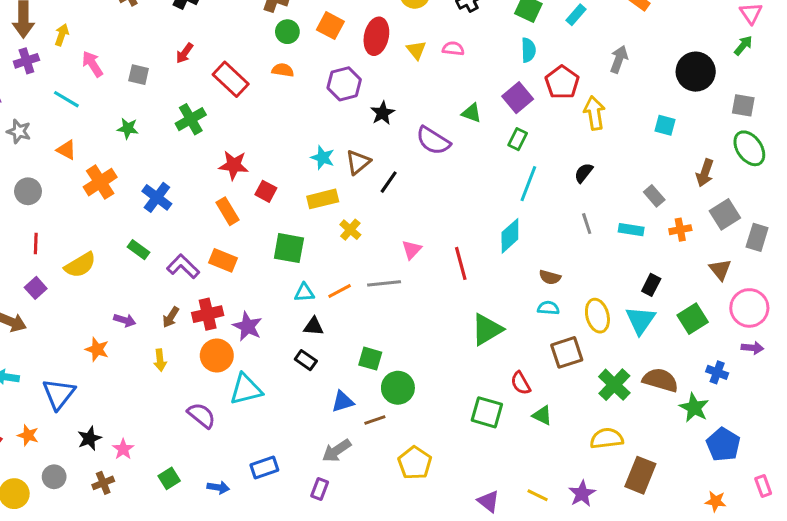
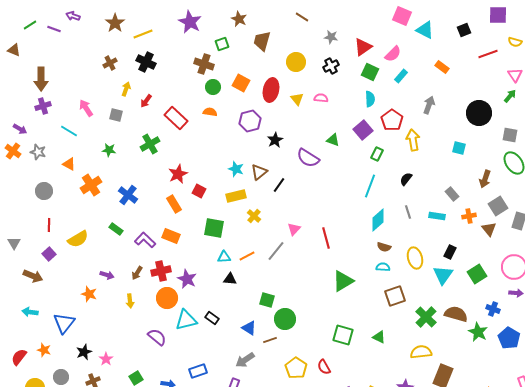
yellow arrow: (62, 35) -> (126, 89), moved
green rectangle: (518, 139) -> (377, 154), moved
red star: (234, 165) -> (178, 174), turned -30
cyan diamond: (510, 236) -> (378, 220), moved
brown triangle: (720, 270) -> (489, 229), moved
gray line: (384, 283) -> (276, 251), turned -45
yellow ellipse: (597, 316) -> (415, 258), moved
black rectangle: (306, 360) -> (212, 318), moved
red semicircle: (521, 383) -> (324, 367), moved
blue triangle: (343, 402) -> (249, 328), turned 49
blue pentagon: (723, 445) -> (509, 338), moved

